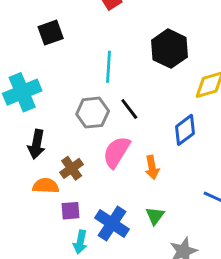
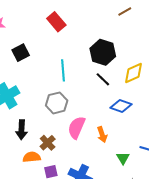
black line: (129, 109) -> (103, 79), moved
blue diamond: (185, 130) -> (121, 106), turned 65
green triangle: (155, 216) -> (123, 158), moved

